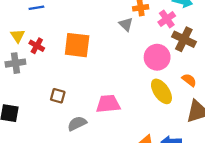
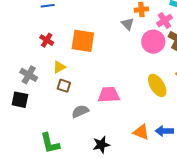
yellow triangle: (18, 36) -> (59, 67), moved, turned 32
pink circle: (157, 57) -> (153, 42), moved
gray cross: (15, 63) -> (29, 75), moved, turned 36

